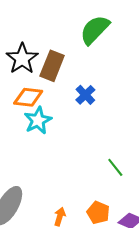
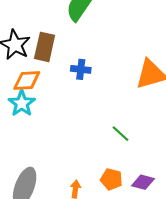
blue cross: (85, 95) -> (81, 69), turned -30
cyan star: (38, 120) -> (22, 103), moved

